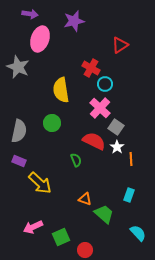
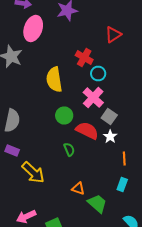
green circle: (52, 123) -> (64, 116), moved
orange line: (131, 159) -> (124, 158), moved

